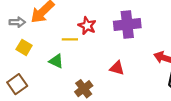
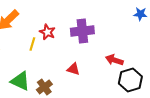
yellow line: (70, 39) -> (32, 44), turned -72
green triangle: (56, 61) -> (20, 81), moved, size x1.5

